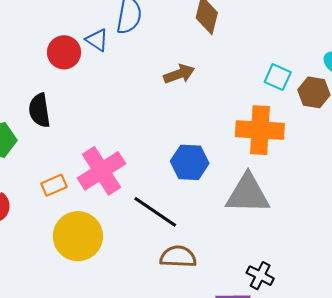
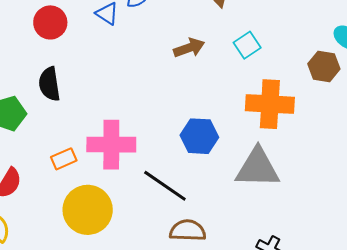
red circle: (64, 52) -> (50, 22), moved
cyan square: (278, 77) -> (247, 45), moved, turned 32
pink cross: (101, 171) -> (111, 145), turned 33

